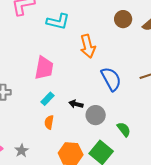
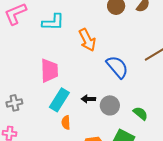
cyan rectangle: (47, 99) -> (59, 100), size x1.6

